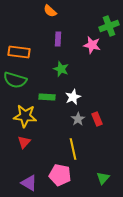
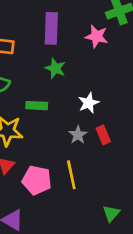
purple rectangle: (58, 39) -> (51, 28), size x1.6
white star: (73, 97) -> (89, 103), moved
pink pentagon: (60, 175) -> (37, 180), moved

